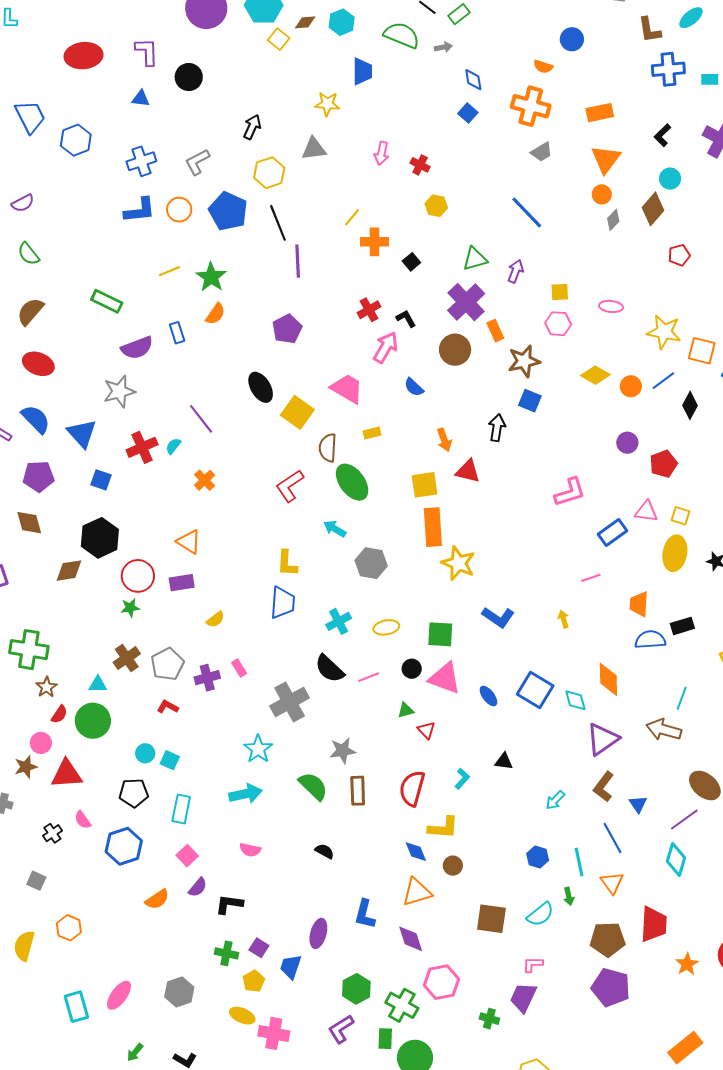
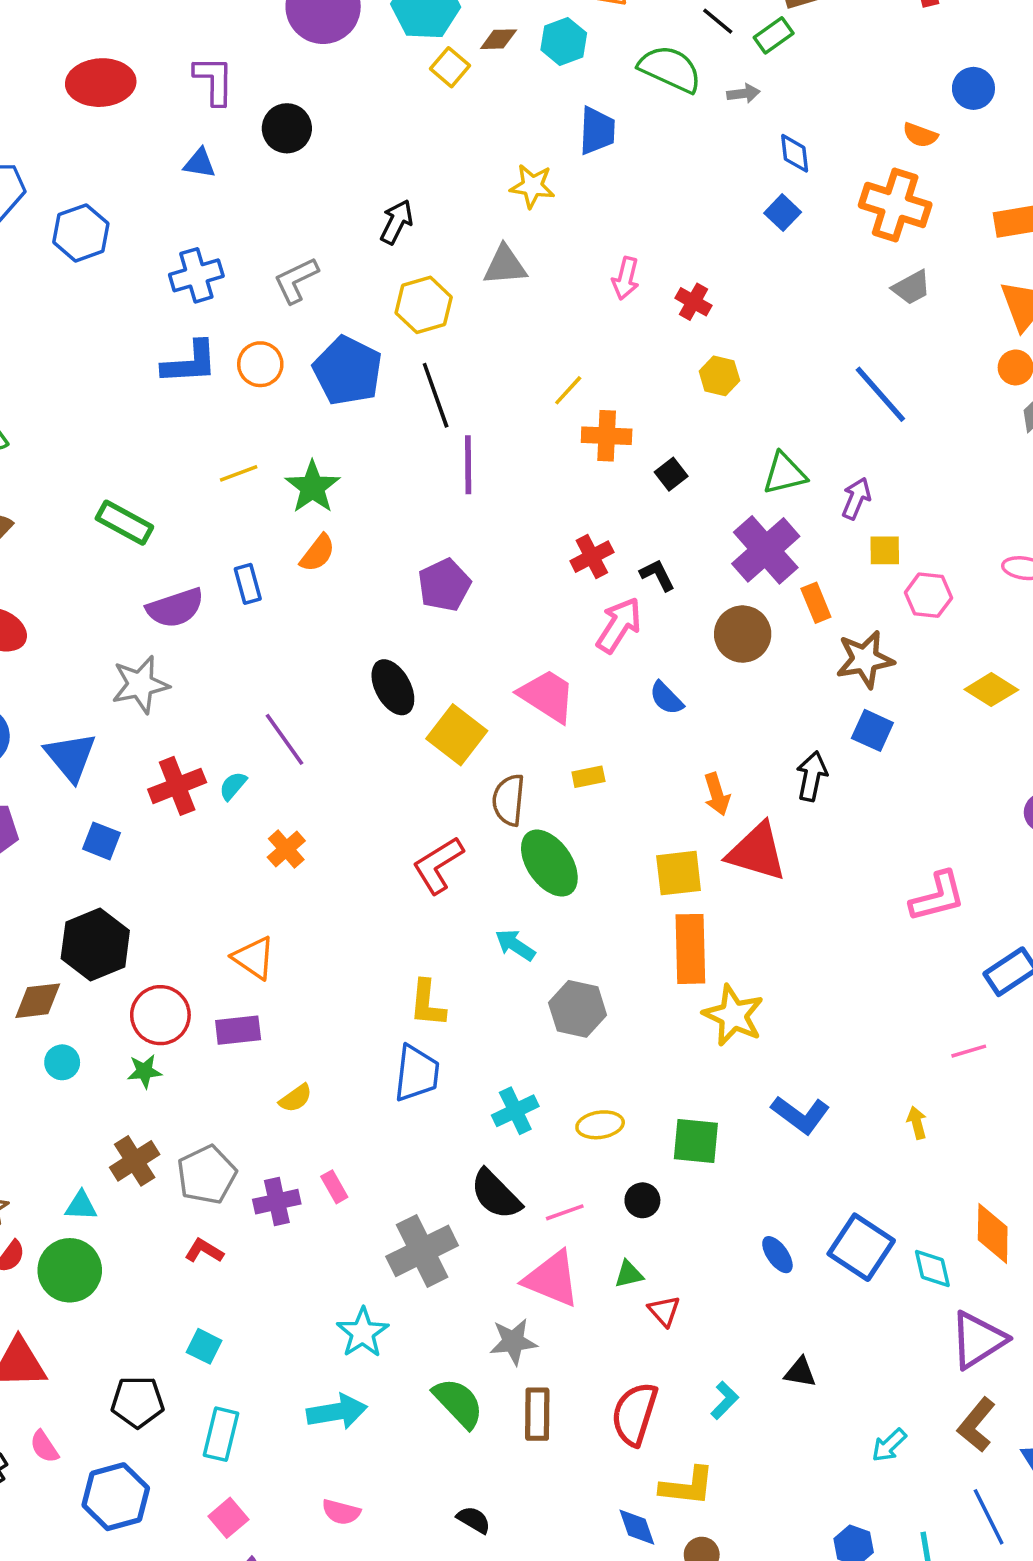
yellow square: (560, 292) -> (885, 550), moved
red triangle: (468, 471) -> (757, 852), size x1.4
pink triangle: (445, 678) -> (552, 1279), moved
cyan circle: (145, 753) -> (62, 1062), moved

